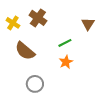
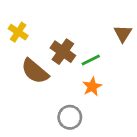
brown cross: (38, 18) -> (63, 52), moved
gray circle: (35, 84) -> (70, 117), moved

